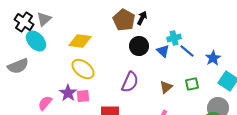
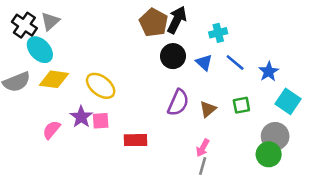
black arrow: (142, 18) -> (177, 20), size x1.5
cyan cross: (174, 38) -> (218, 33), moved
yellow diamond: (80, 41) -> (54, 79), moved
purple semicircle: (130, 82) -> (178, 103), moved

